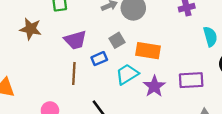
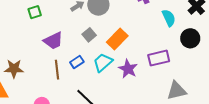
brown star: (31, 29) -> (14, 69), moved
orange rectangle: (148, 51) -> (117, 39), turned -45
blue rectangle: (99, 59) -> (77, 62), moved

